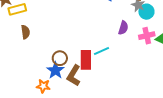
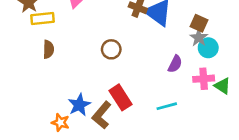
cyan line: (101, 51) -> (167, 106), moved
brown circle: (60, 58) -> (111, 49), moved
red rectangle: (86, 60) -> (121, 97), turned -42

